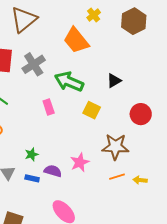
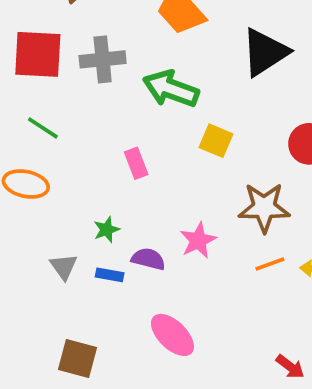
gray cross: (34, 64) -> (103, 59), turned 30
black triangle: (114, 81) -> (265, 52), moved, size x1.8
pink rectangle: (49, 107) -> (136, 163), moved

